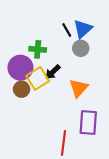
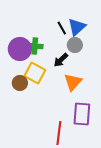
purple circle: (20, 68) -> (20, 49), moved
black arrow: (53, 72) -> (61, 60), moved
yellow square: (38, 78) -> (35, 73), turned -30

